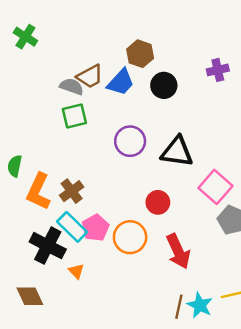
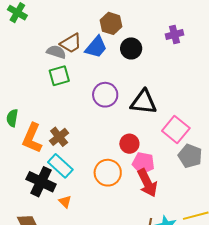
pink pentagon: (95, 228) -> (143, 163), moved, turned -30

